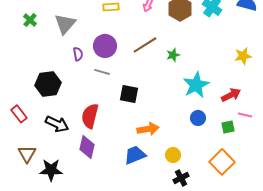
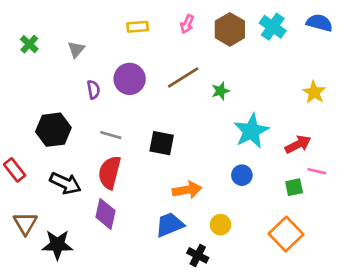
gray triangle: (65, 24) -> (76, 49), size x0.6
yellow star: (243, 56) -> (314, 92), turned -30
gray line: (102, 72) -> (111, 135), moved
blue circle: (198, 118) -> (242, 175), moved
black cross: (181, 178) -> (198, 255), moved, turned -35

